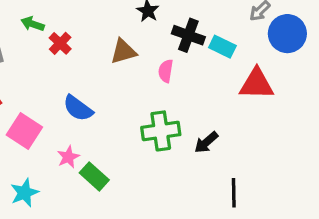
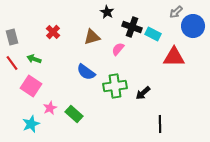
green arrow: (33, 24) -> (34, 59), moved
pink semicircle: (166, 71) -> (118, 49), turned 32
blue semicircle: (78, 108) -> (86, 72), moved
pink star: (68, 157) -> (50, 108), moved

